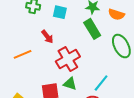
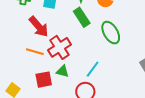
red arrow: (47, 37) -> (39, 27), size x1.6
orange line: (23, 54) -> (35, 52), moved, turned 42

